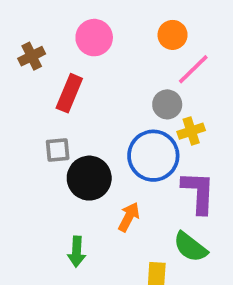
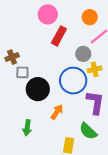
brown cross: (32, 56) -> (12, 57), moved
red rectangle: (69, 93) -> (59, 36), moved

